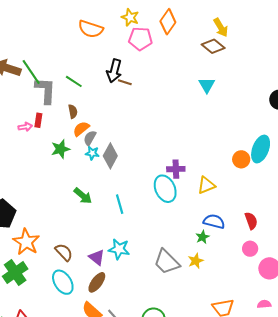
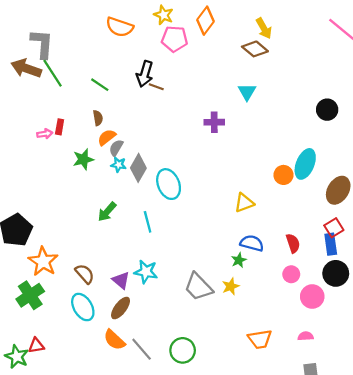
gray L-shape: (45, 90) -> (42, 44), moved
purple cross: (176, 169) -> (214, 122), moved
cyan ellipse: (165, 189) -> (169, 184), moved
green arrow: (83, 196) -> (107, 212), turned 90

